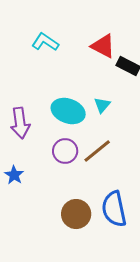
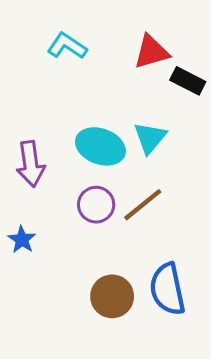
red triangle: (103, 46) -> (151, 52), turned -44
cyan triangle: (102, 105) -> (150, 138), size x1.4

